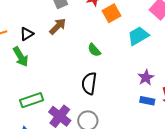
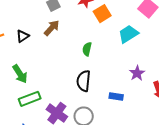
green semicircle: (94, 50) -> (87, 49), turned 56
green arrow: (21, 57) -> (20, 74), moved
blue rectangle: (147, 101) -> (116, 96), moved

